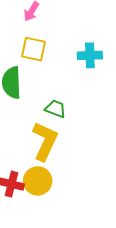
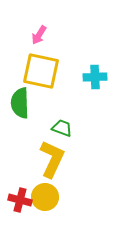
yellow square: (33, 49) -> (41, 71), size x1.5

